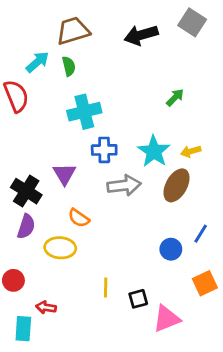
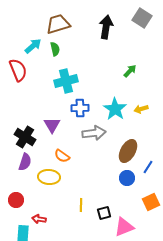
black arrow: (141, 35) -> (106, 27), turned 115
brown ellipse: (177, 185) -> (128, 151), moved

